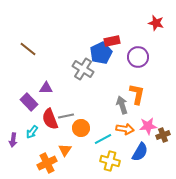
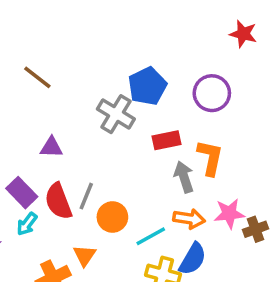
red rectangle: (112, 41) -> (166, 140), moved
brown line: (28, 49) -> (37, 77), moved
purple rectangle: (29, 102) -> (22, 193), moved
gray line: (66, 116) -> (86, 196), turned -56
blue semicircle: (140, 152) -> (193, 259), moved

